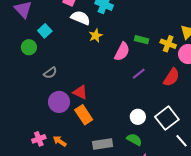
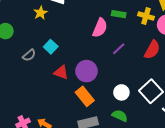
cyan square: (45, 31) -> (51, 47), moved
yellow star: (96, 36) -> (41, 13), moved
purple circle: (59, 102) -> (87, 71), moved
orange rectangle: (84, 115) -> (85, 96), moved

